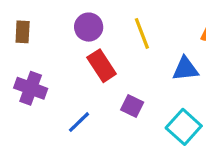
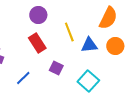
purple circle: (89, 27) -> (38, 15), moved
yellow line: (142, 33) -> (69, 32), moved

